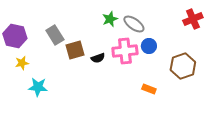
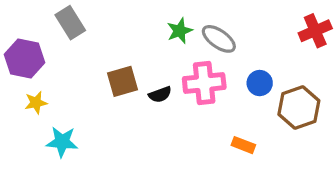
gray rectangle: (55, 35) -> (70, 23), moved
blue circle: (149, 46) -> (260, 83), moved

